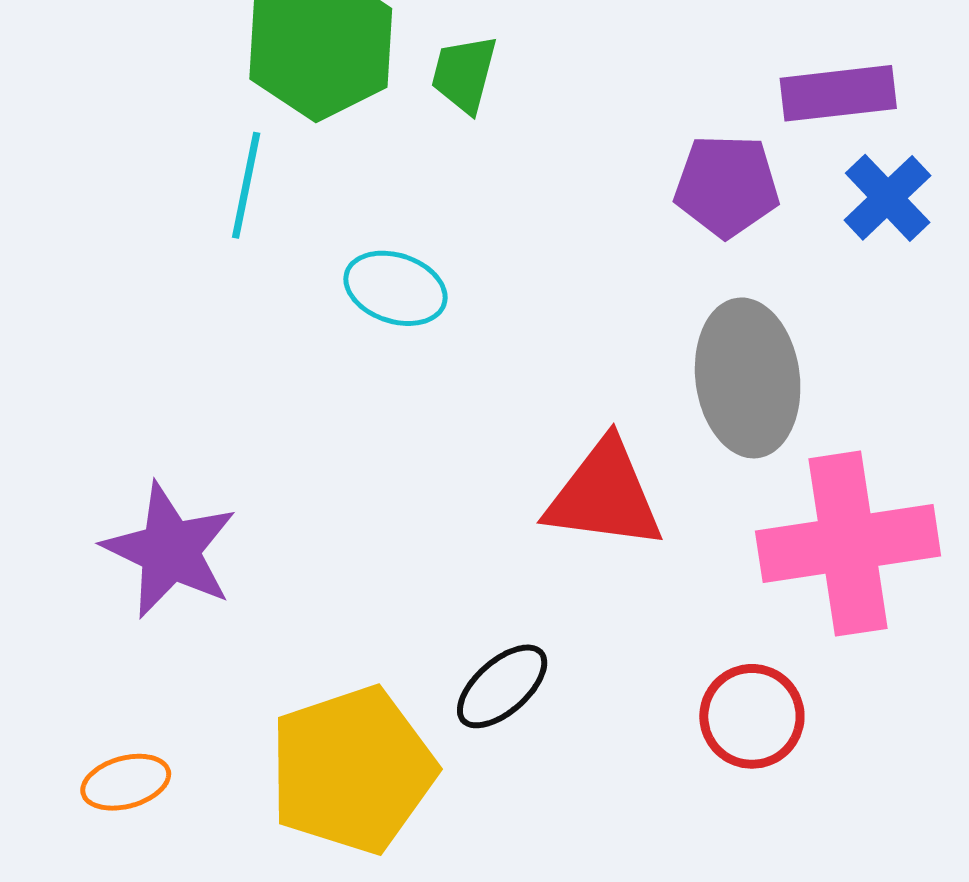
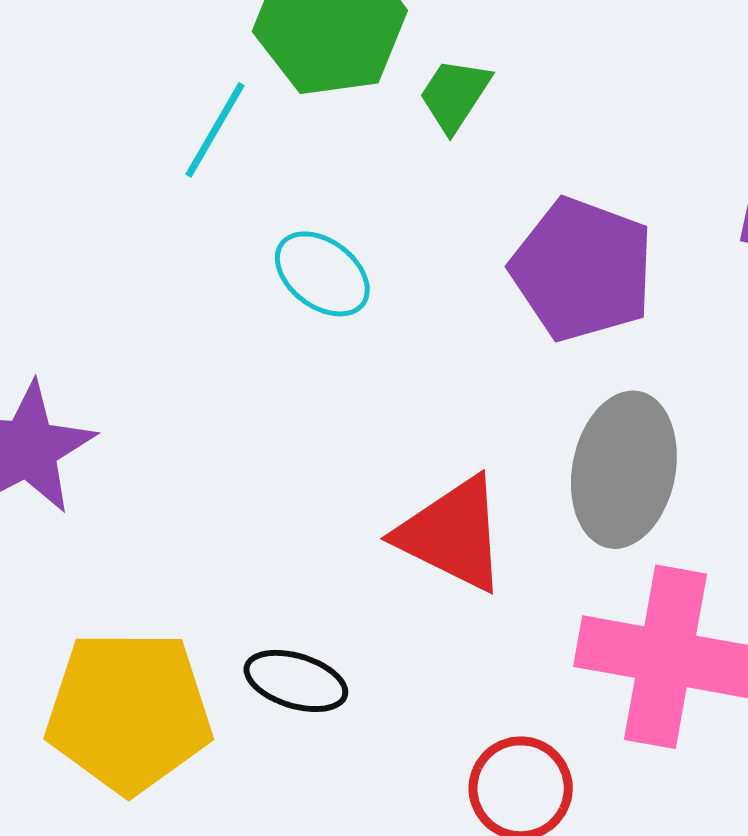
purple pentagon: (727, 186) -> (582, 269), moved, size x1.4
black ellipse: (502, 686) -> (296, 681), turned 40

